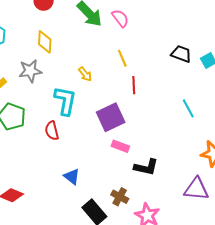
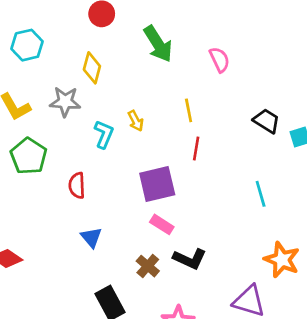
pink semicircle: (120, 18) -> (219, 60), moved
cyan L-shape: (65, 101) -> (104, 134), moved, size x0.7
blue triangle: (72, 177) -> (91, 237), moved
brown cross: (120, 197) -> (148, 266), moved

